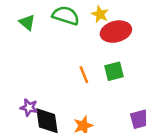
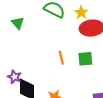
green triangle: (27, 22) -> (18, 23), moved

